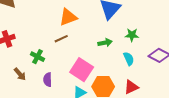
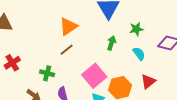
green arrow: (105, 43) -> (111, 43), turned -48
pink square: (82, 70) -> (94, 76), turned 30

